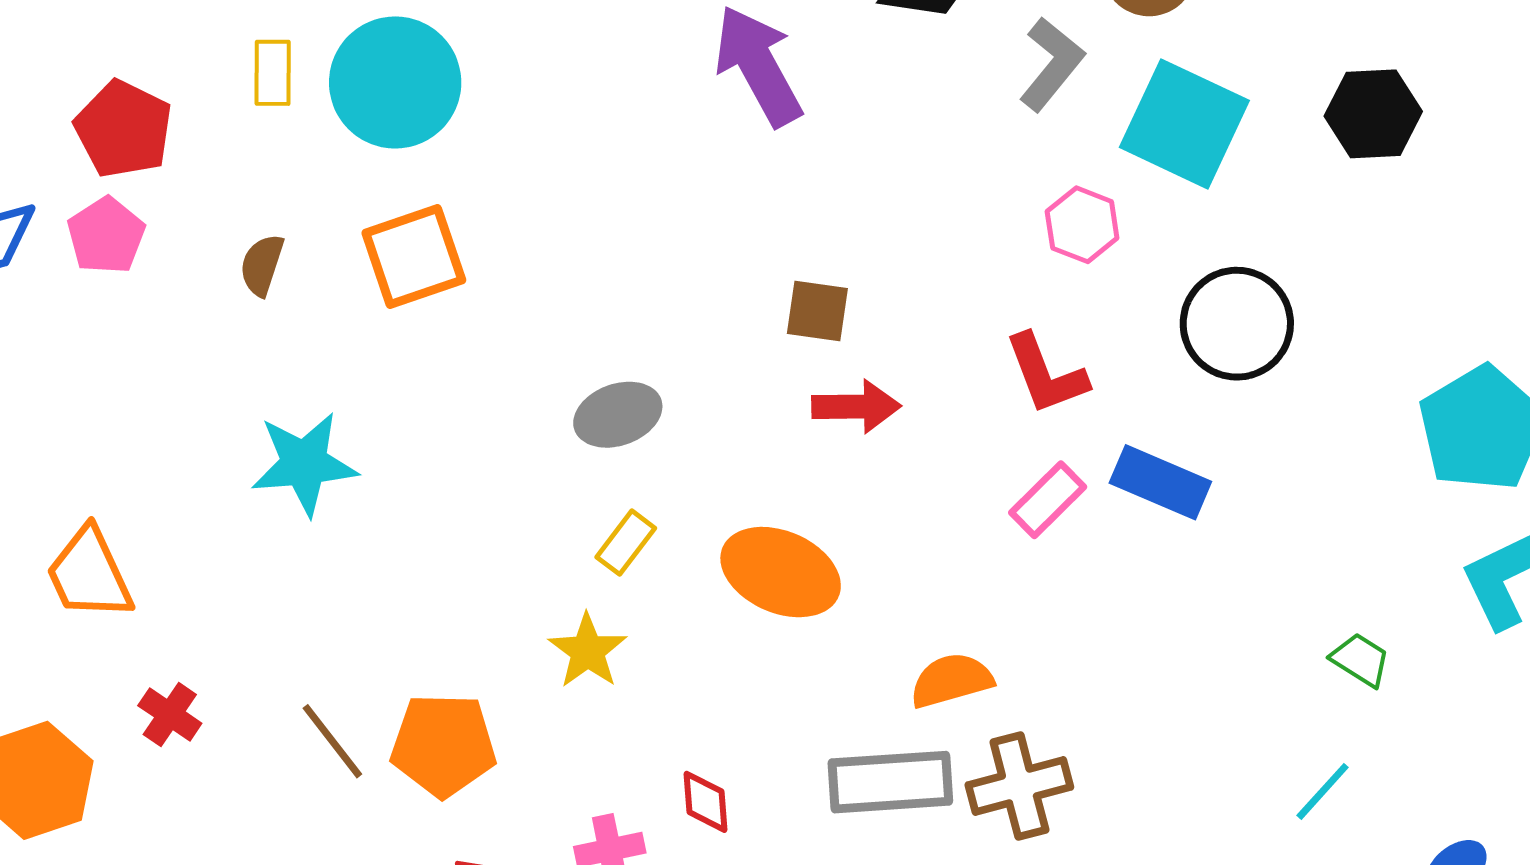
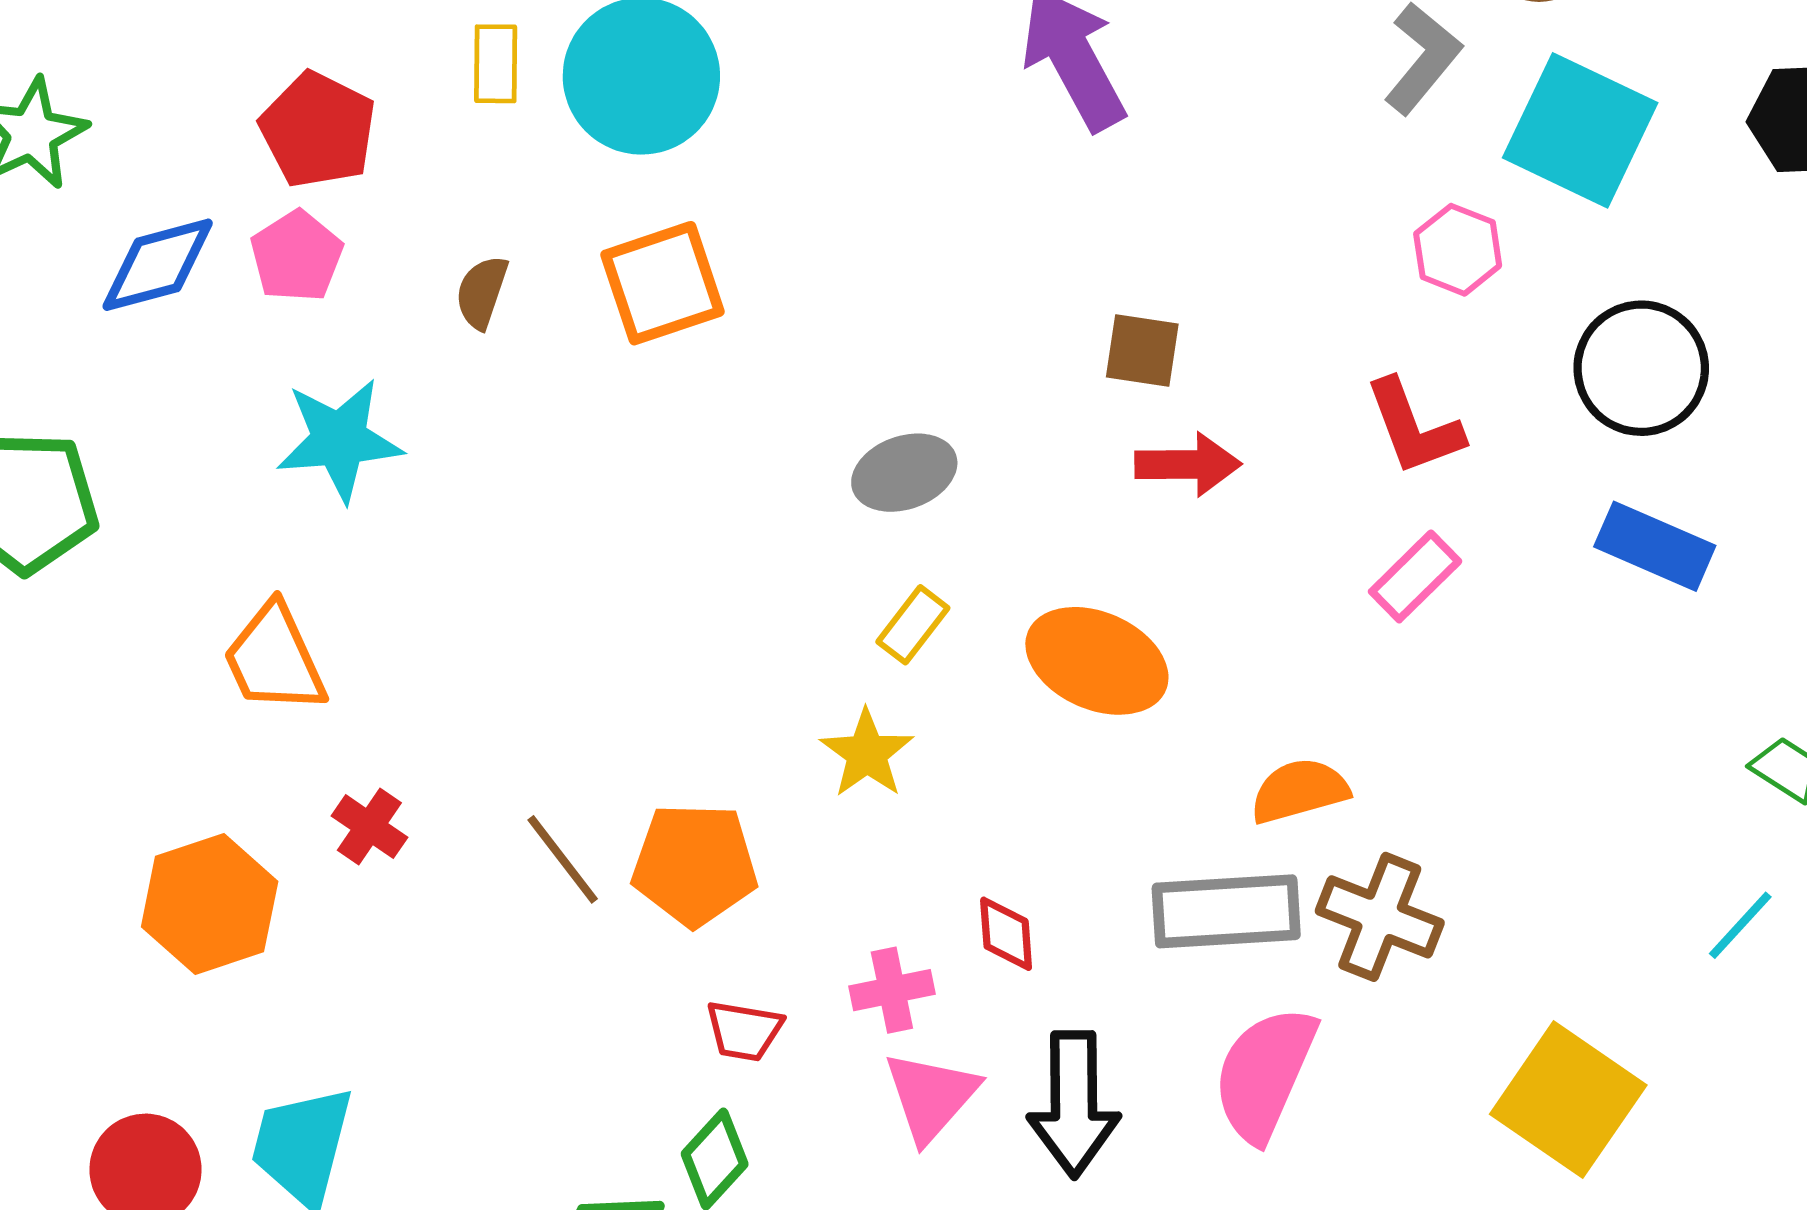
cyan star: (304, 464) -> (339, 440), moved
blue rectangle: (1160, 482) -> (1655, 546), moved
brown cross: (1019, 786) -> (1380, 917), turned 36

